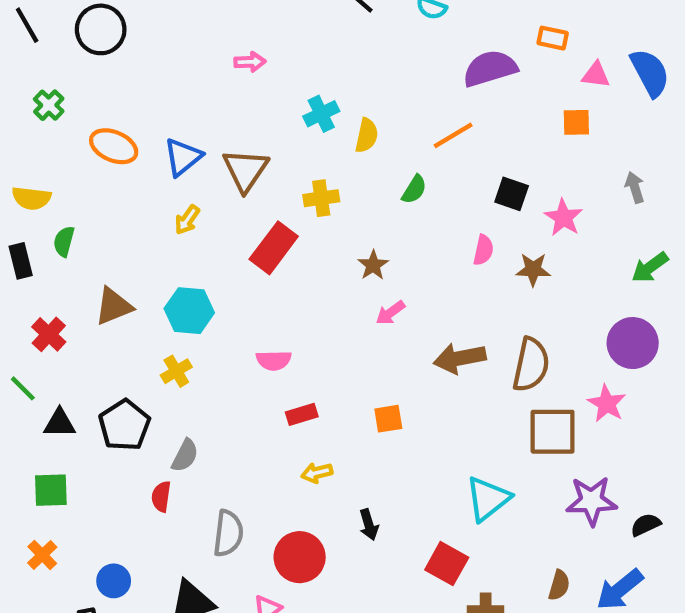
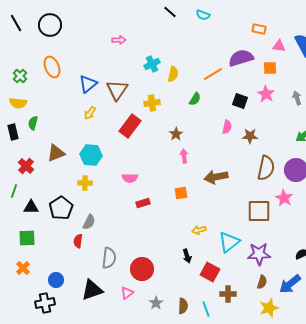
purple semicircle: (490, 68) -> (241, 58), moved
green cross: (49, 105) -> (20, 76), moved
orange ellipse: (114, 146) -> (52, 67), moved, turned 45
pink star: (563, 218) -> (266, 94), moved
pink arrow: (390, 313) -> (184, 156), turned 120
brown semicircle: (531, 365) -> (266, 168), moved
yellow cross: (176, 371) -> (85, 183), turned 32
green line: (23, 388) -> (14, 191), turned 64
orange square: (388, 419) -> (181, 193), moved
yellow arrow: (317, 473) -> (199, 230), moved
purple star: (592, 501) -> (259, 254), moved
black arrow: (369, 525) -> (187, 256), moved

